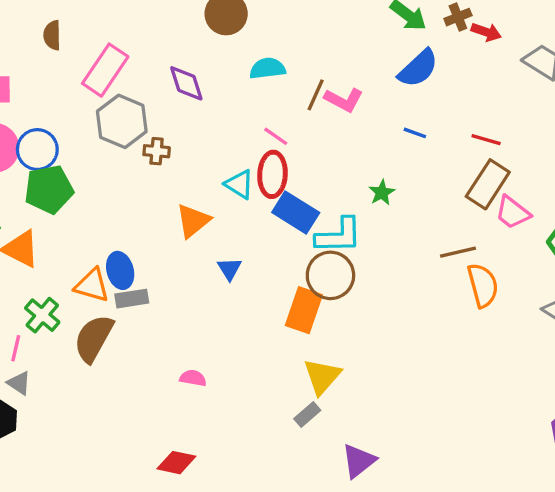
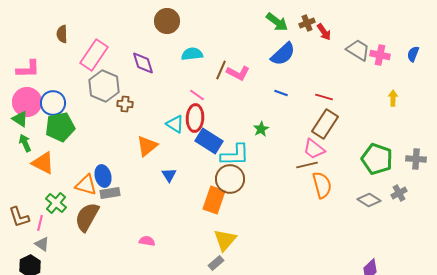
red arrow: (486, 32) -> (324, 32), turned 36
pink trapezoid: (513, 212) -> (314, 149), moved

